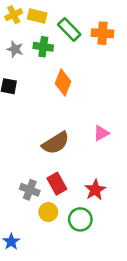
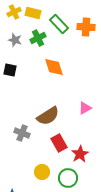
green cross: (43, 47) -> (38, 38), turned -35
orange diamond: (63, 83) -> (54, 67), turned -40
red rectangle: (57, 184) -> (59, 143), moved
gray cross: (30, 190) -> (22, 133), moved

